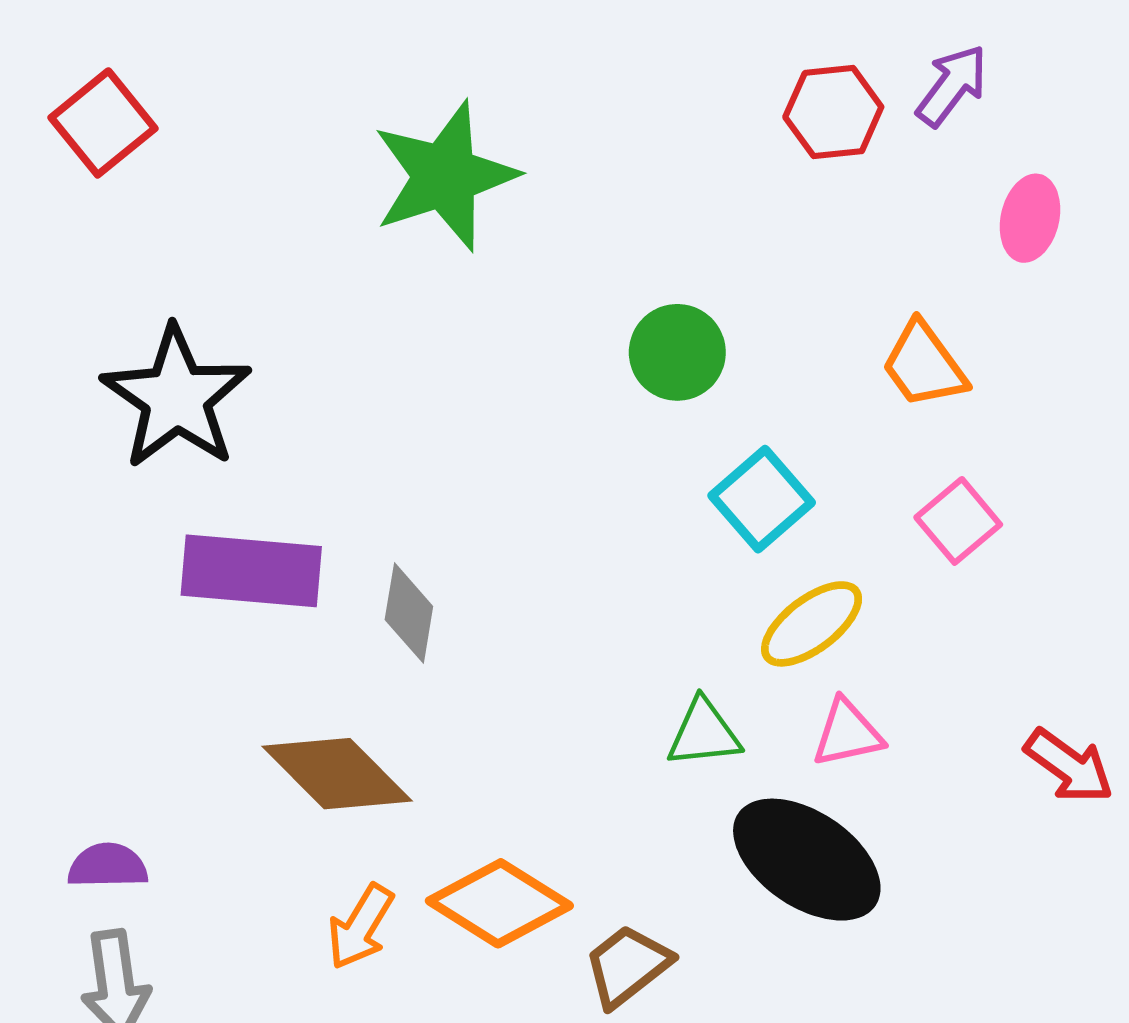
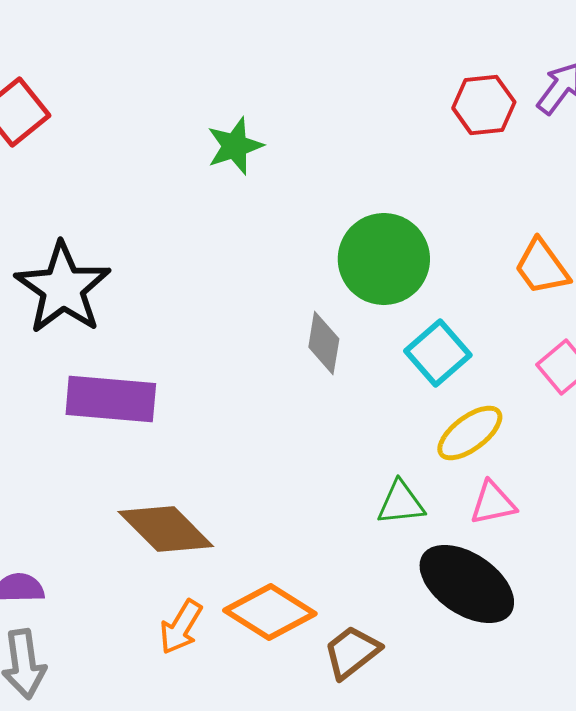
green star: (445, 176) -> (235, 146), size x0.6
green circle: (677, 352) -> (384, 259), size x1.5
gray diamond: (409, 613) -> (324, 343), moved

